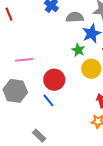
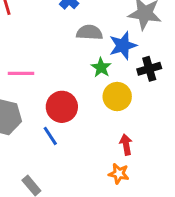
gray semicircle: (75, 17) -> (89, 32), moved

